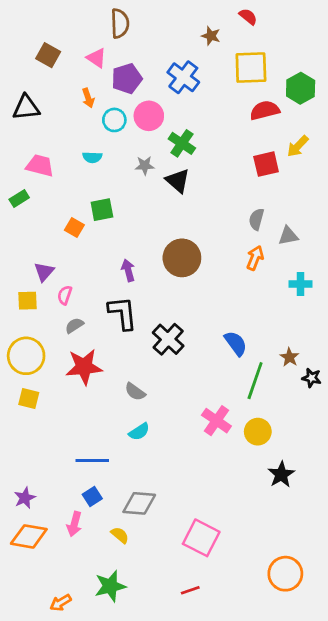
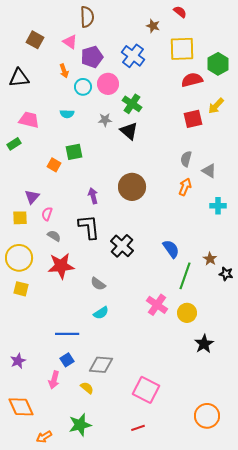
gray triangle: (288, 236) -> (209, 171), turned 42
gray semicircle: (74, 325) -> (54, 236), turned 64
orange diamond: (29, 536) -> (21, 407), moved, turned 56

